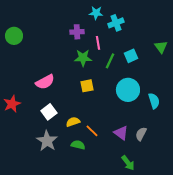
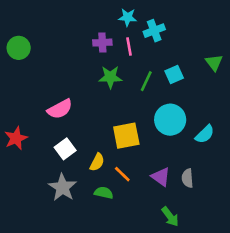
pink line: (98, 43) -> (129, 47), moved
yellow square: (87, 86) -> (126, 136), moved, size x1.5
cyan semicircle: (154, 101) -> (205, 134), turned 63
yellow semicircle: (73, 122) -> (97, 162), turned 136
gray semicircle: (141, 134) -> (187, 178), turned -32

